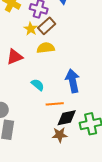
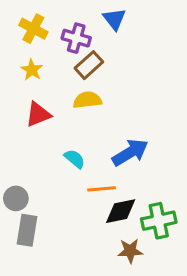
yellow star: (31, 29) -> (32, 70), moved
blue arrow: (73, 81) -> (130, 152), turned 70
brown star: (60, 135) -> (130, 251), moved

